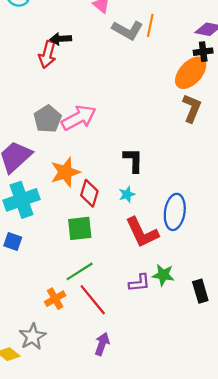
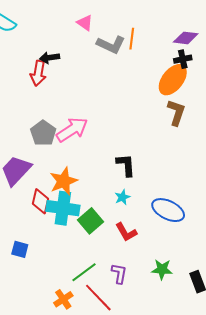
red diamond: (89, 193) -> (40, 201), moved
cyan cross: (22, 200) -> (63, 208), moved, turned 32
blue ellipse: (175, 212) -> (168, 210), turned -68
green square: (80, 228) -> (91, 221), moved, turned -30
red L-shape: (142, 232) -> (126, 232), moved, size x0.7
purple L-shape: (139, 283) -> (119, 274), moved, turned -70

